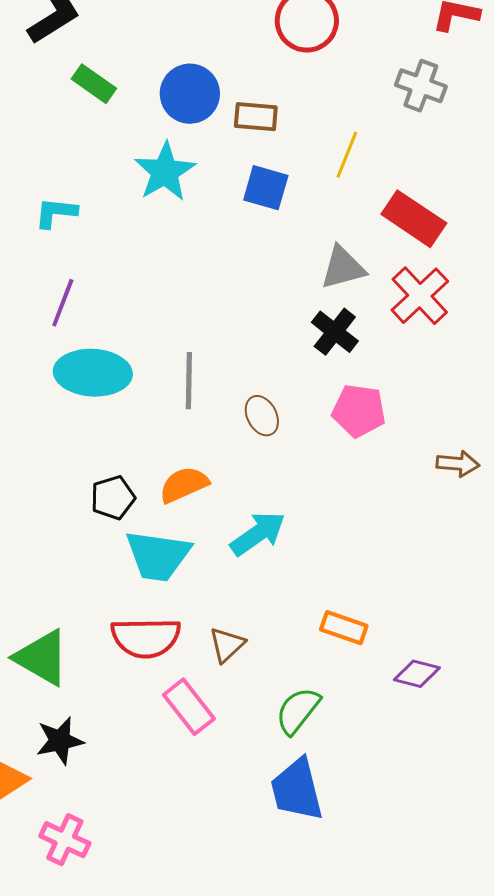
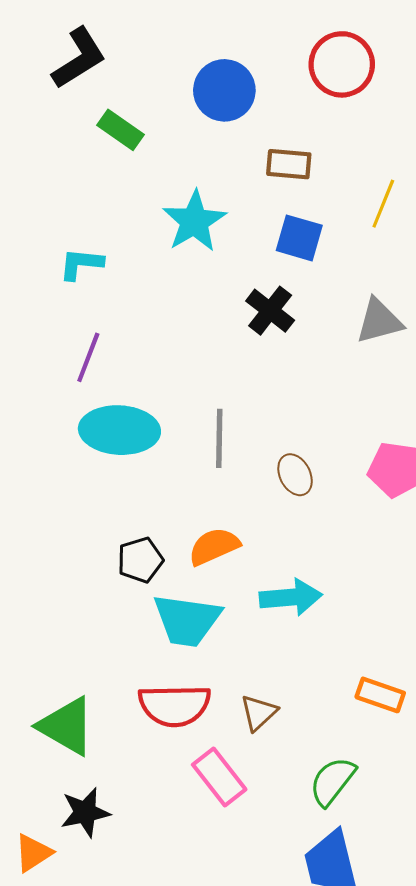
blue circle: (190, 94) -> (224, 90), moved
black cross: (335, 332) -> (270, 311), moved
cyan arrow: (258, 534) -> (291, 597), turned 30

